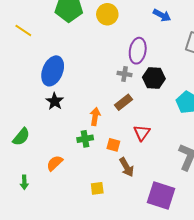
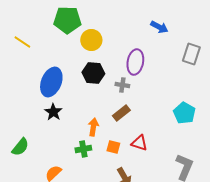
yellow circle: (107, 14) -> (91, 40), moved
black hexagon: (154, 78) -> (93, 73), moved
red triangle: (142, 133) -> (139, 143), turned -48
orange square: (113, 145) -> (113, 147), moved

